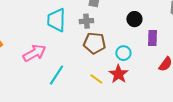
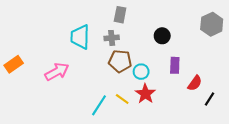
purple rectangle: (152, 38) -> (175, 65), moved
cyan circle: (123, 53) -> (141, 72), moved
cyan line: (56, 75) -> (99, 105), moved

